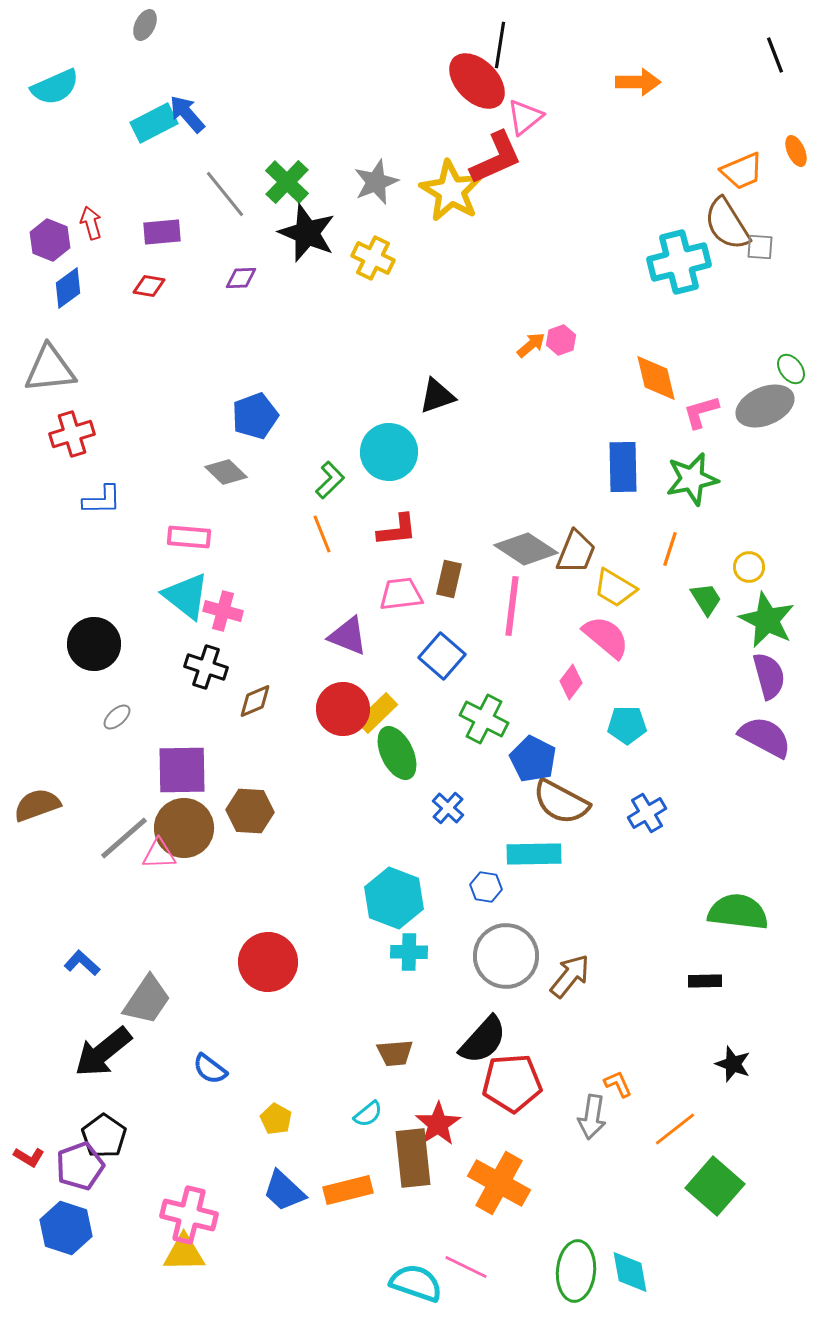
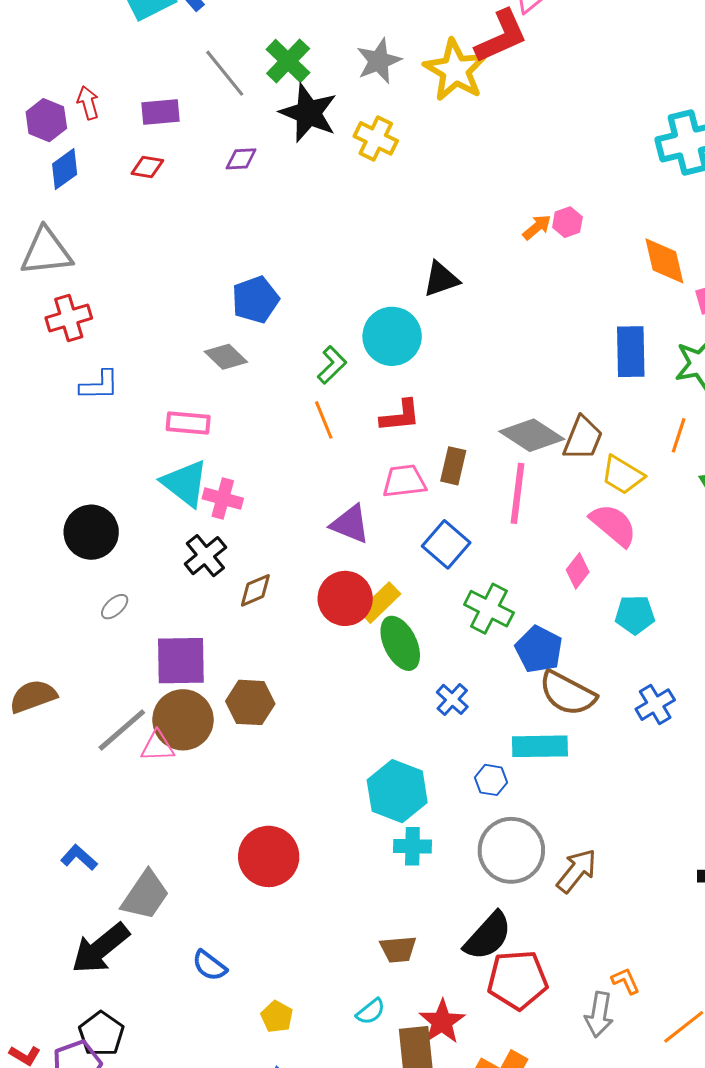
black cross: (206, 667) -> (205, 556), turned 33

